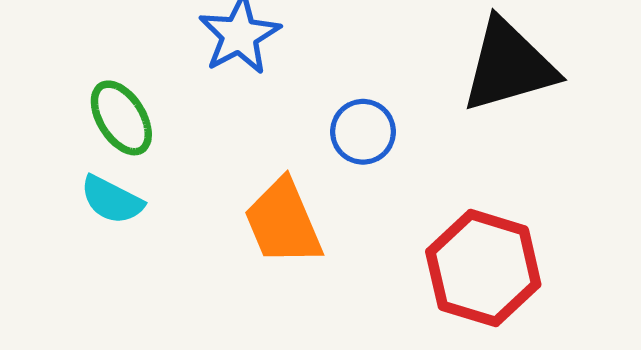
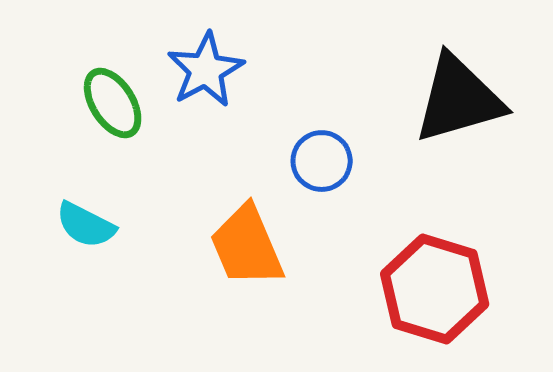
green ellipse: (121, 118) -> (113, 103), moved

